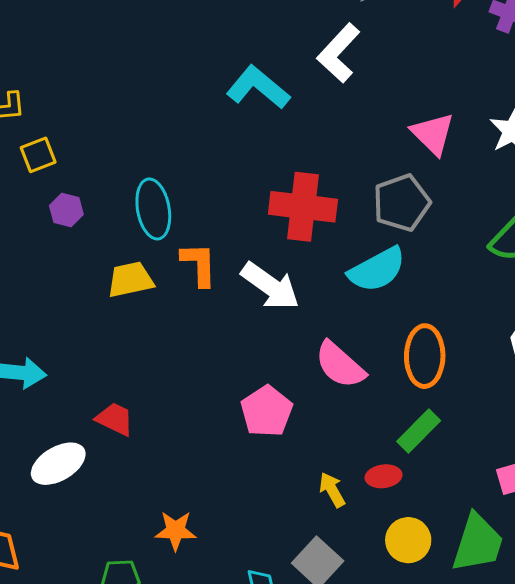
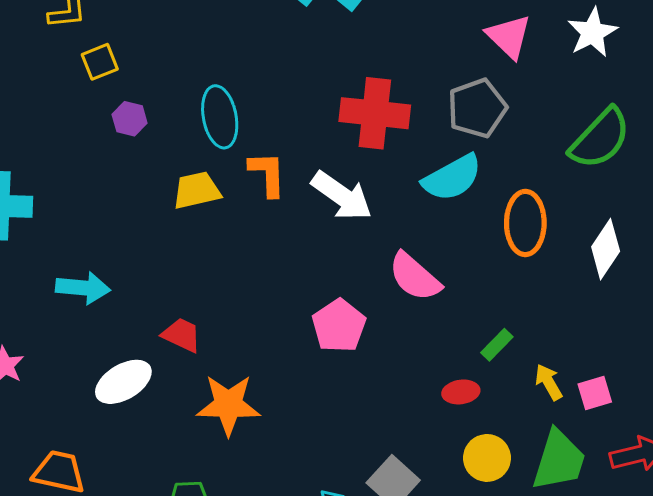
orange ellipse: (425, 356) -> (525, 223), moved
green rectangle: (419, 431) -> (497, 345), size x0.7
yellow arrow: (332, 490) -> (549, 382), moved
orange star: (176, 531) -> (228, 405), moved, size x1.5

